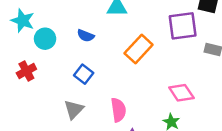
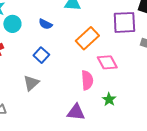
pink diamond: (181, 93) -> (107, 62), moved
pink semicircle: (118, 110) -> (87, 80), moved

